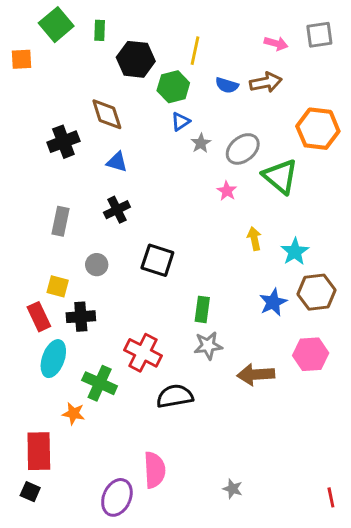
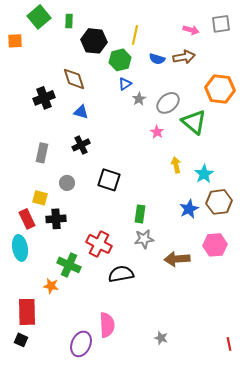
cyan ellipse: (53, 359) -> (20, 248), moved, turned -30

